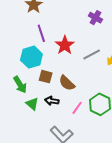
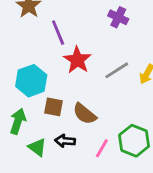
purple line: (41, 33) -> (58, 33), moved
green arrow: (20, 85) -> (18, 121), turned -126

